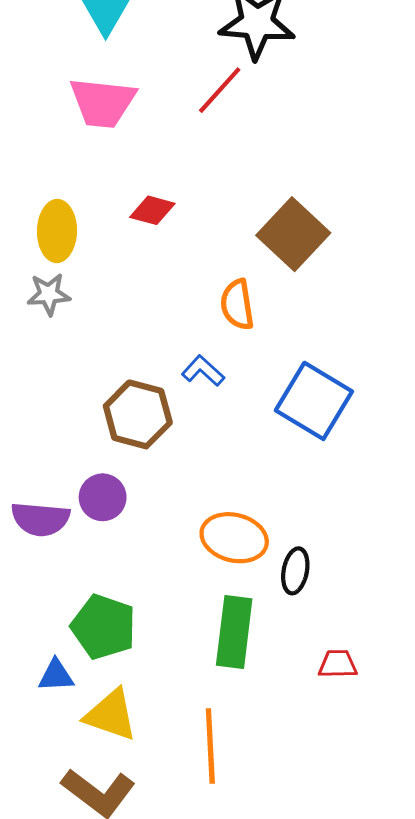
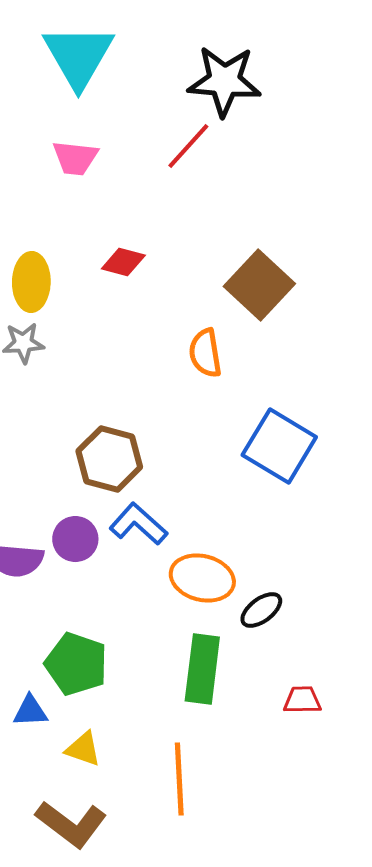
pink trapezoid: (103, 103) -> (75, 158), size x0.7
blue L-shape: (203, 371) -> (138, 524), moved, size x1.4
black ellipse: (295, 571) -> (261, 610), turned 42
yellow triangle: (111, 715) -> (83, 749), size x0.7

